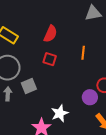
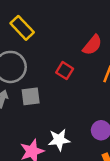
red semicircle: (50, 34) -> (92, 45), moved

